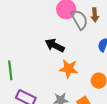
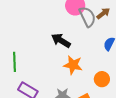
brown arrow: (95, 15) -> (103, 13), turned -128

